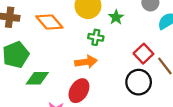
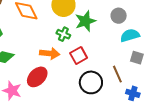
green star: (116, 17) -> (85, 21), size x1.5
red square: (143, 54) -> (79, 55), moved

